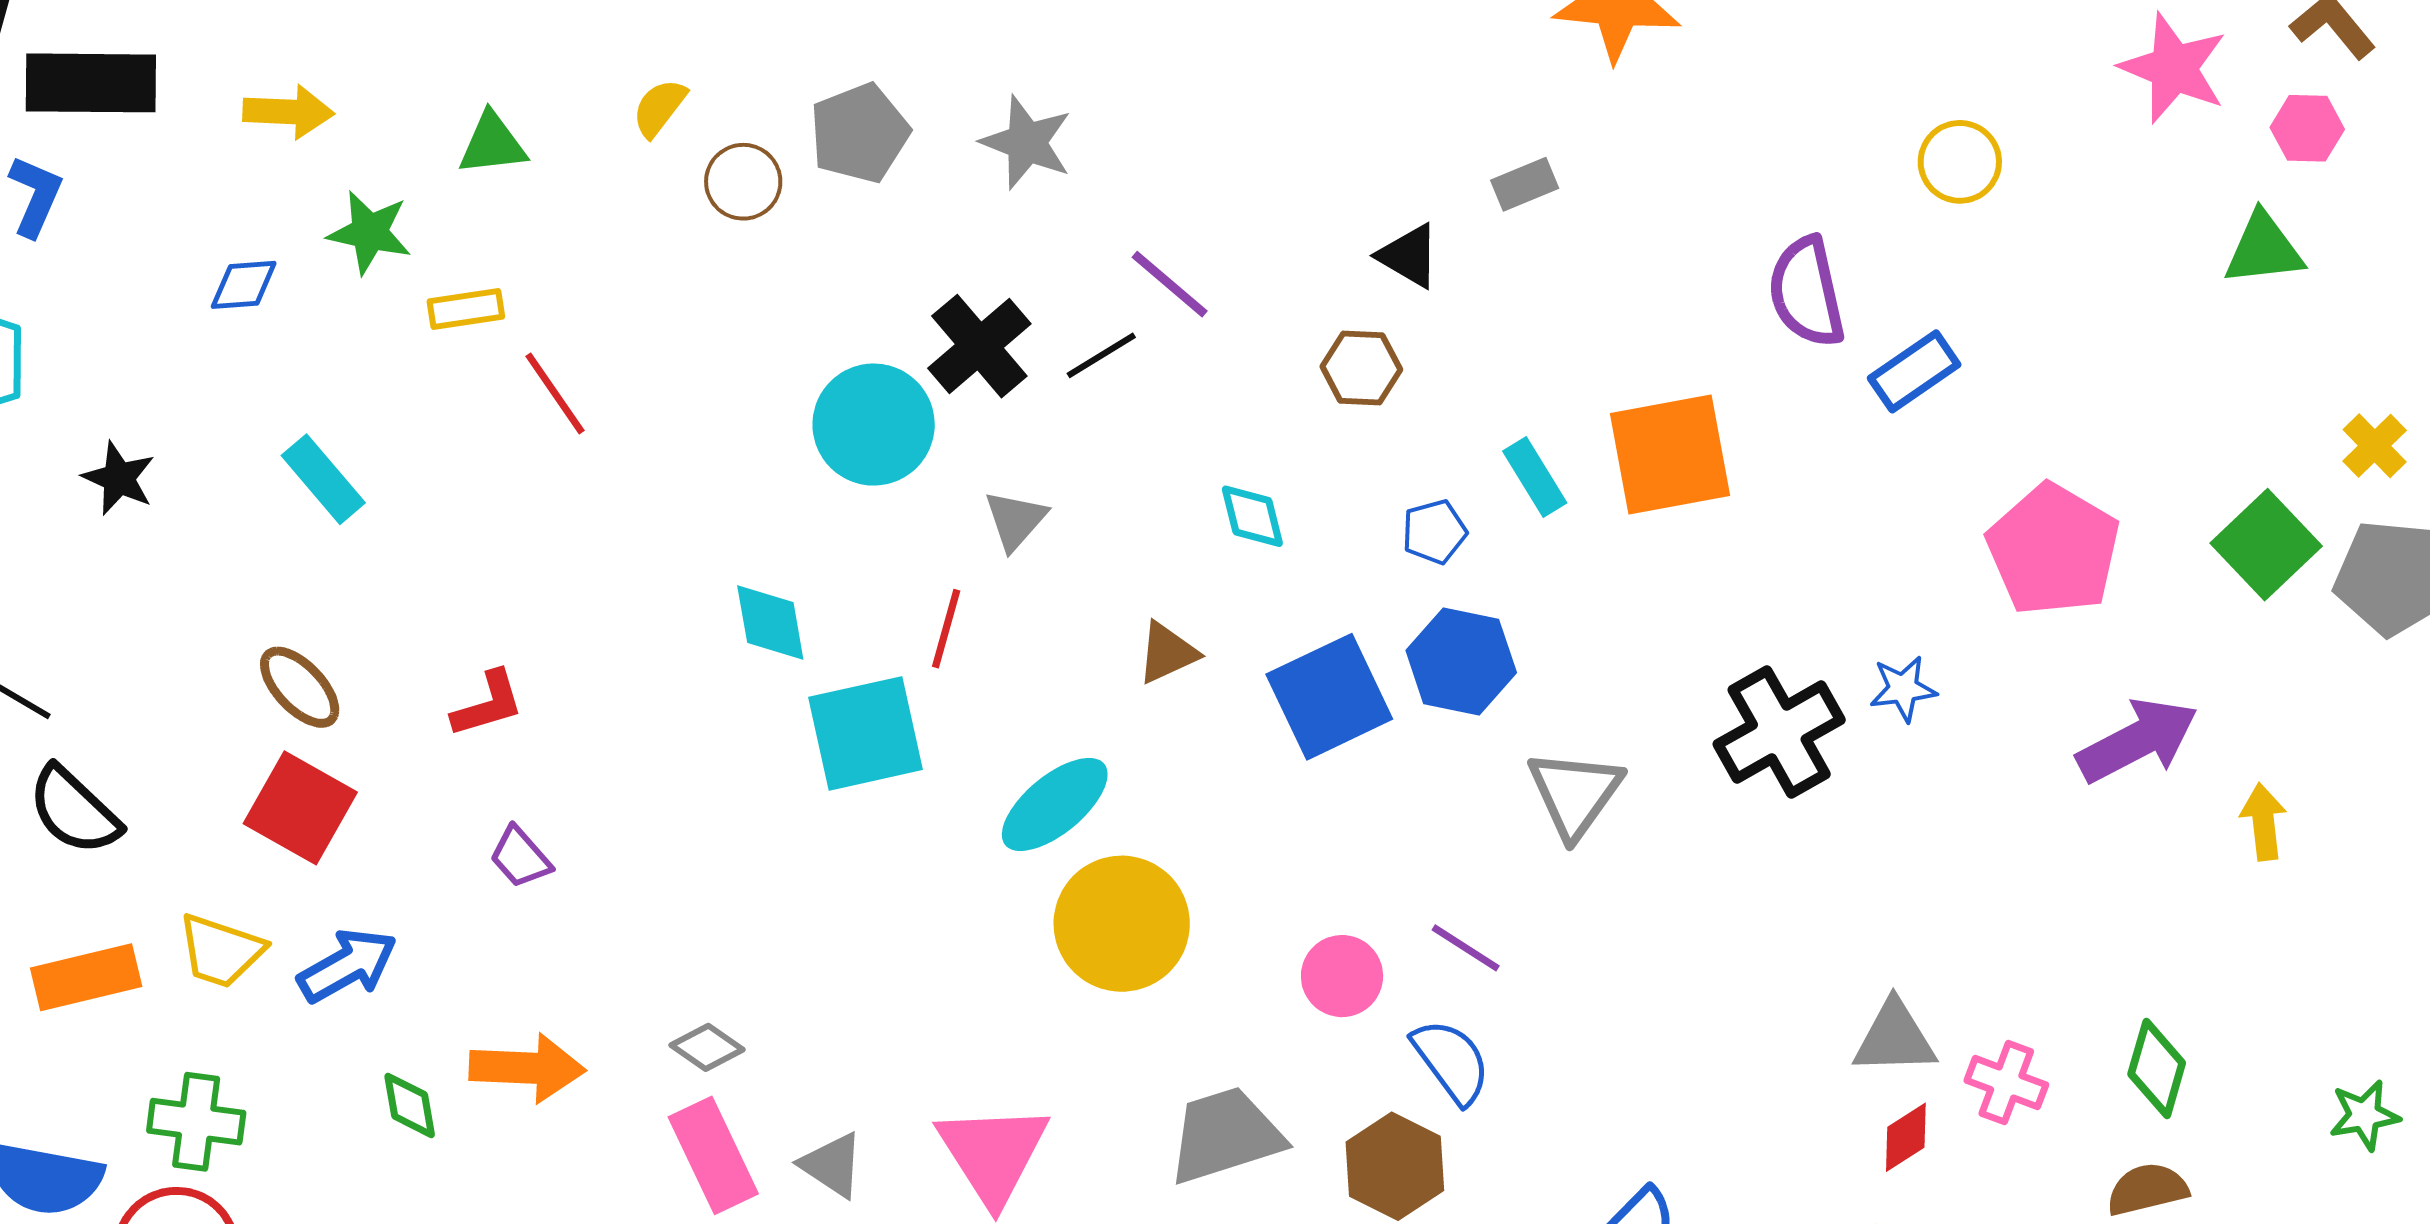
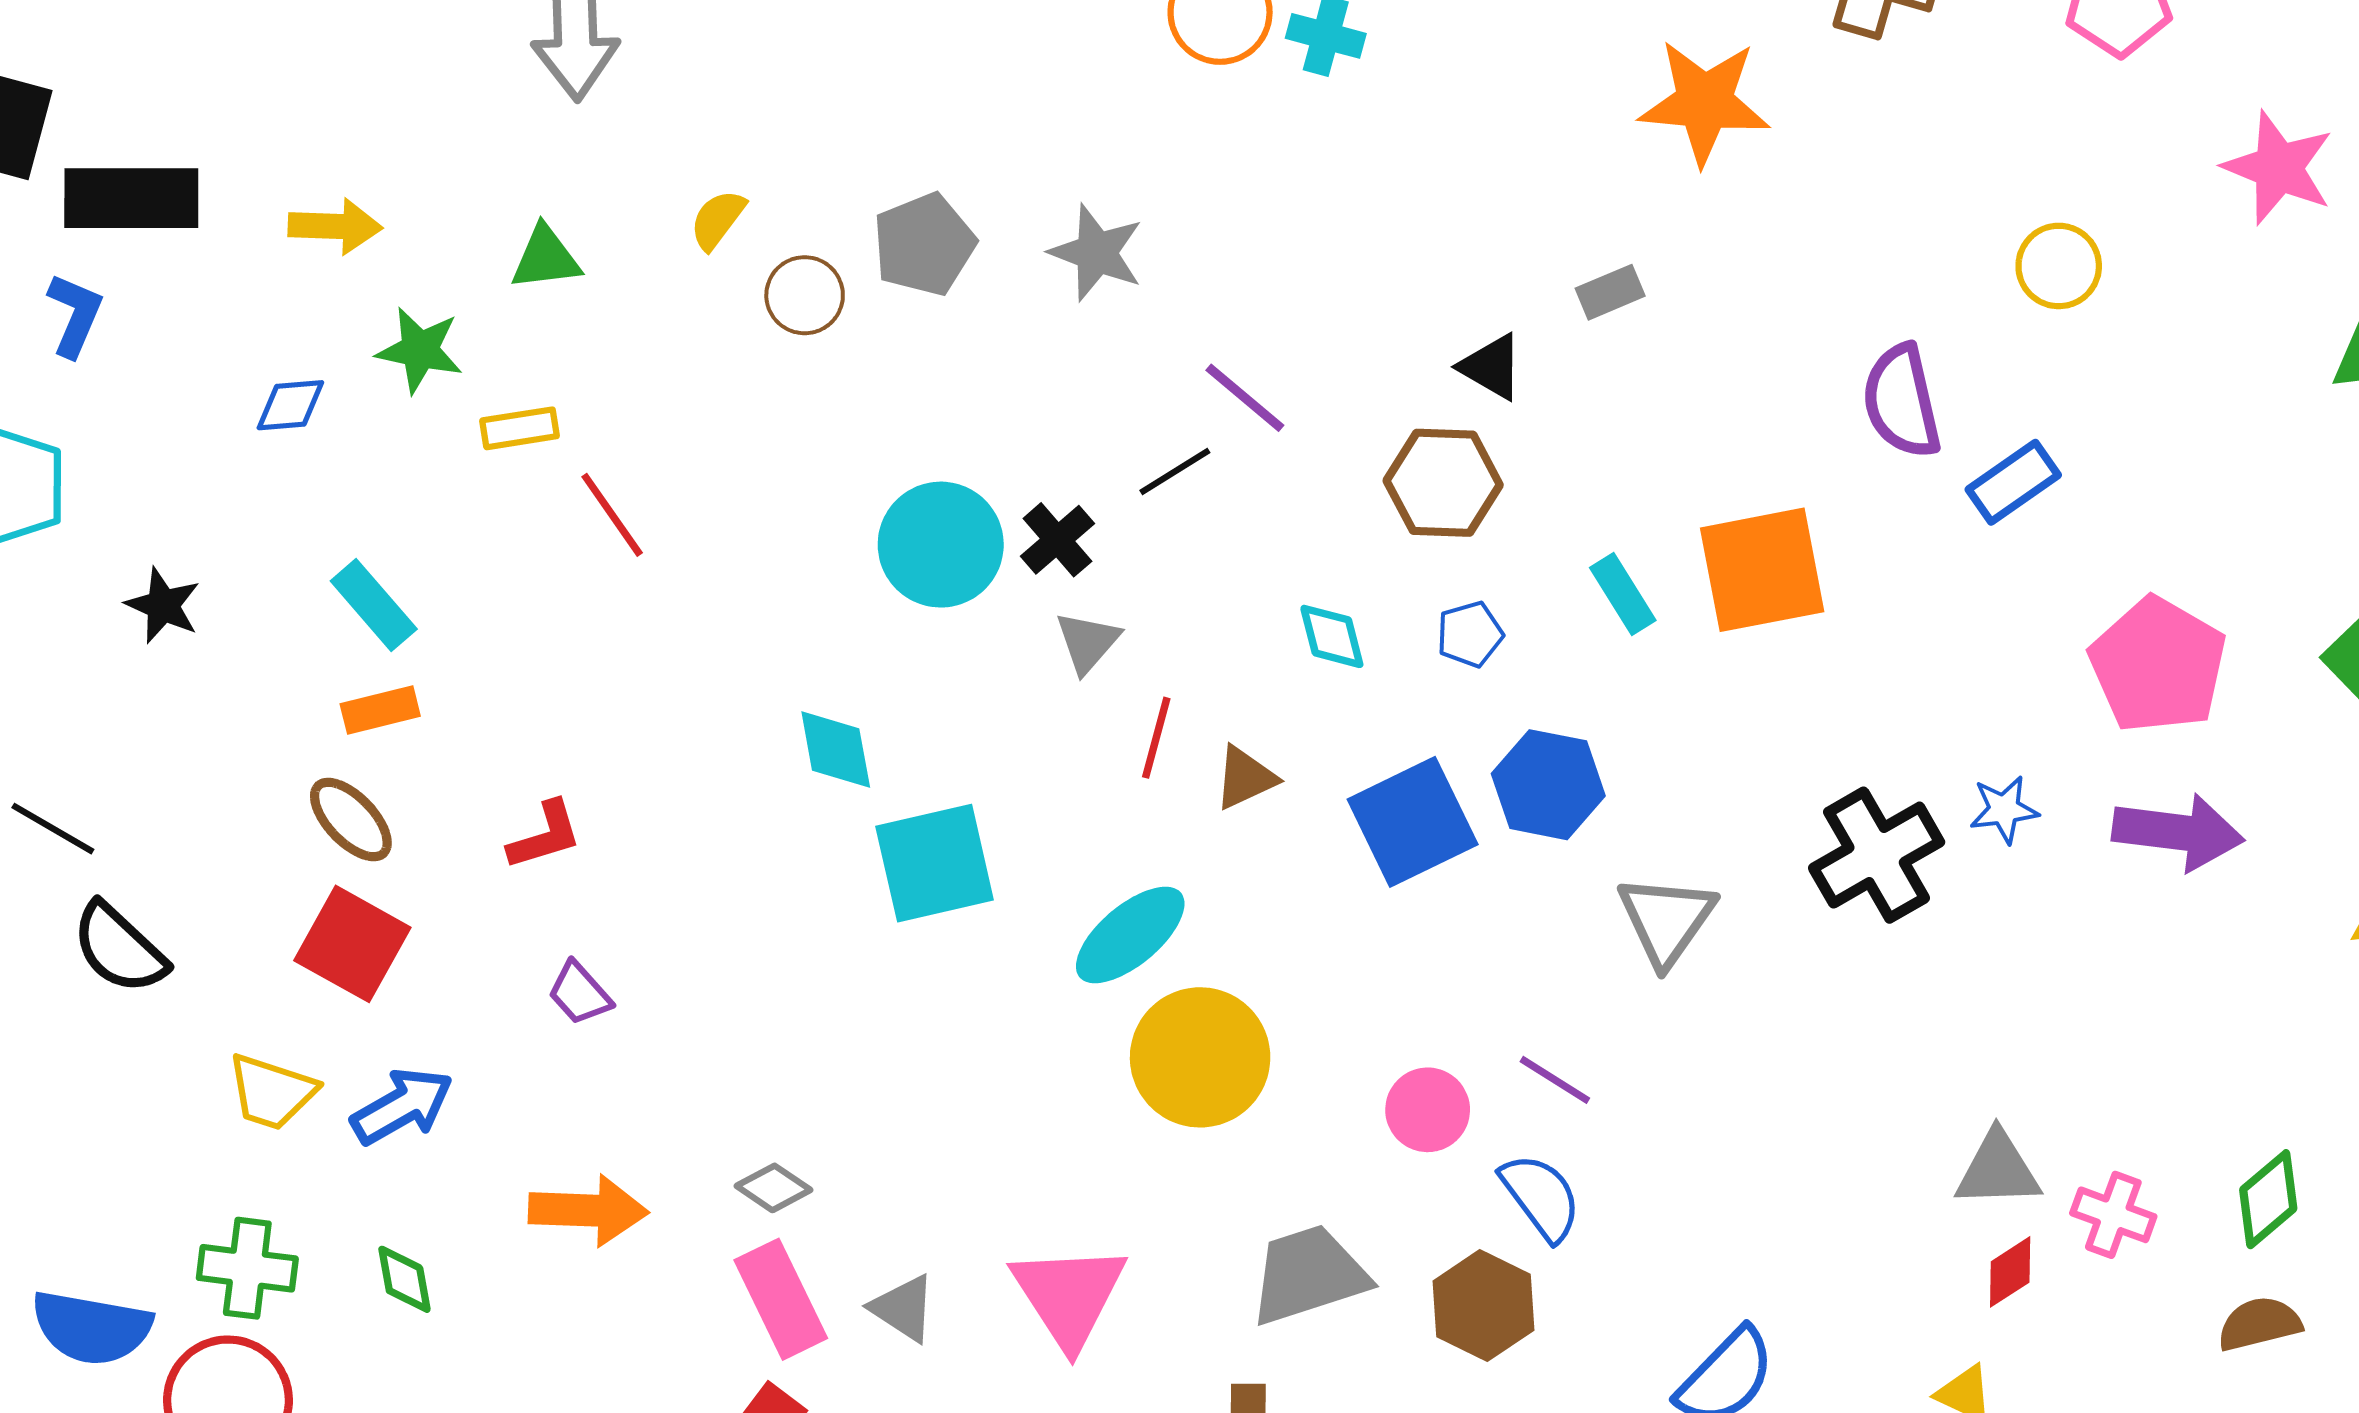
black cross: (979, 346) -> (1057, 540), moved, size x0.7
brown hexagon: (1361, 368) -> (1443, 483), size x1.4
blue pentagon: (1434, 532) -> (1470, 634), moved
red line: (946, 629) -> (1156, 738), moved
purple arrow: (2137, 740) -> (2178, 832), moved, turned 35
orange rectangle: (86, 977) -> (380, 710), moved, size x0.7
green diamond: (2157, 1068) -> (2268, 1199), turned 34
green diamond: (410, 1105) -> (404, 1279), moved

